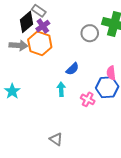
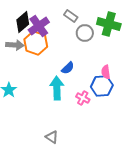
gray rectangle: (39, 11) -> (71, 16), moved
purple cross: (43, 26) -> (39, 26), size x1.5
cyan arrow: (61, 89) -> (57, 88), size x1.6

